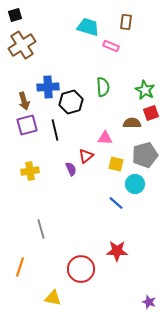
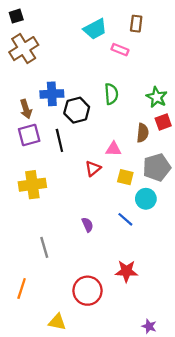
cyan trapezoid: (88, 27) -> (95, 29), turned 135
brown semicircle: (132, 123) -> (143, 133), turned 96
purple semicircle: (71, 169) -> (88, 225), moved
yellow cross: (30, 171) -> (32, 185), size x1.4
purple star: (149, 302) -> (149, 326), moved

